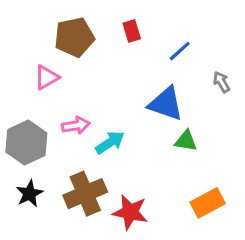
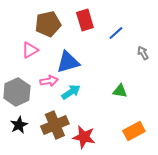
red rectangle: (132, 31) -> (85, 20), size x1.5
blue triangle: (166, 104) -> (68, 62), moved, turned -35

